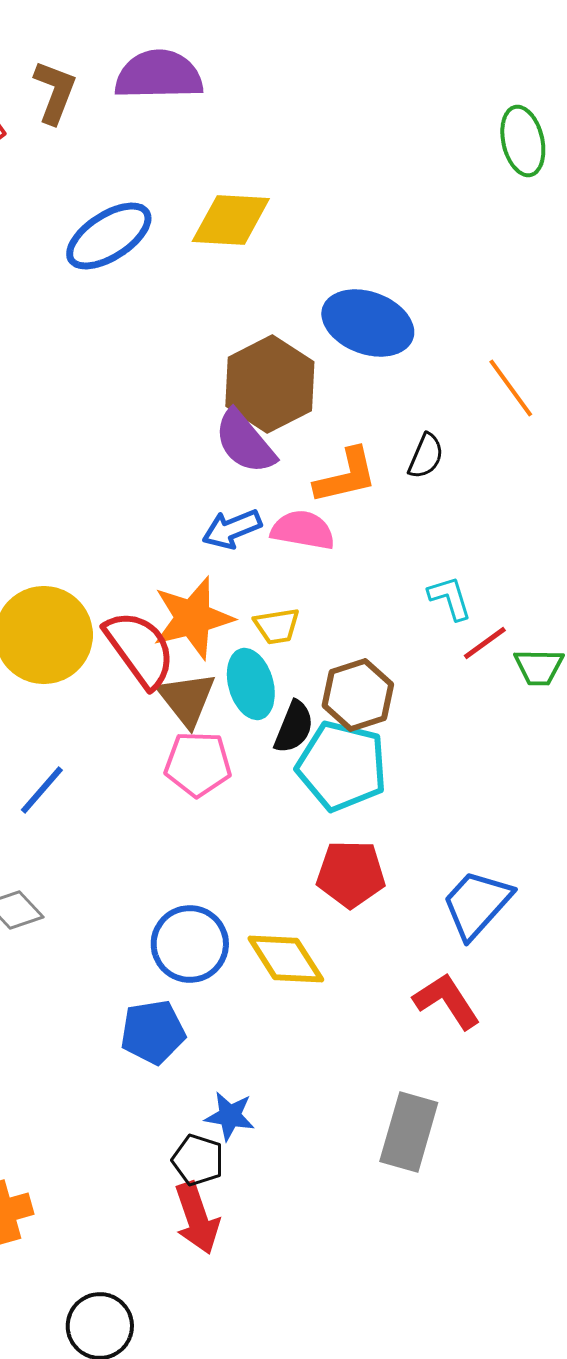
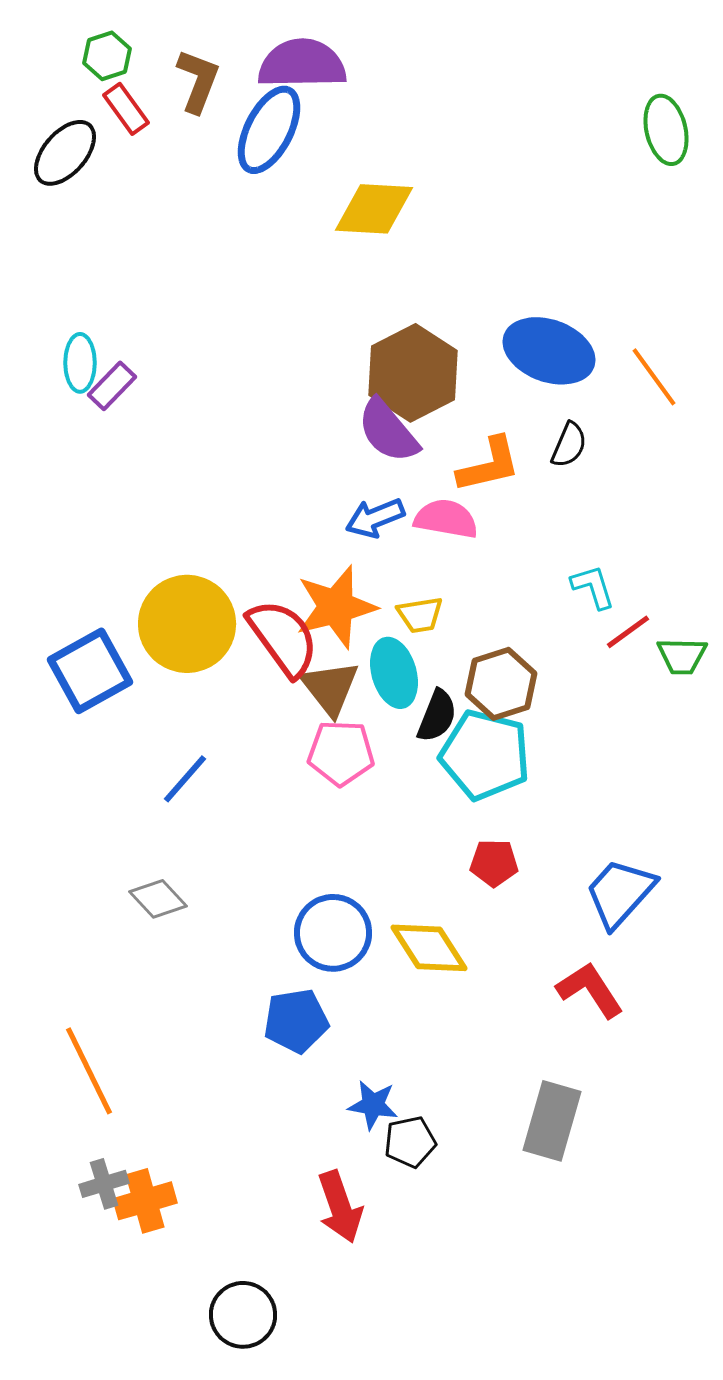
blue ellipse: (109, 236) -> (269, 130), moved, turned -30
blue ellipse: (368, 323) -> (549, 351), moved
red pentagon: (351, 874) -> (494, 863), size x0.7
black pentagon: (198, 1160) -> (410, 1142), moved, turned -30

